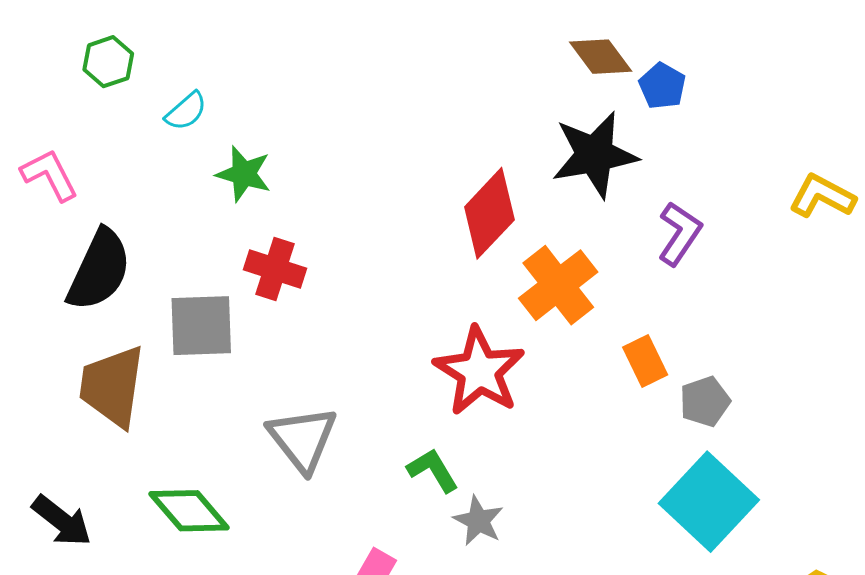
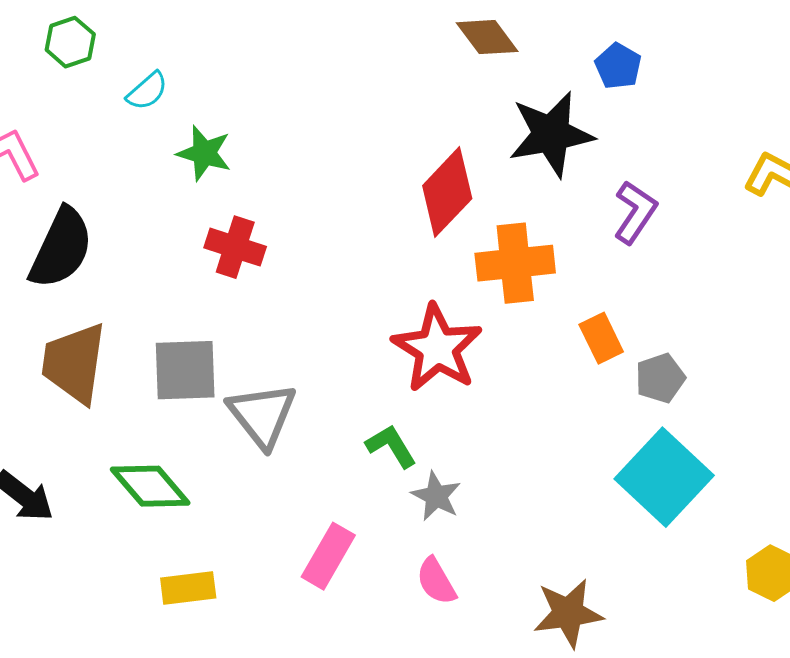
brown diamond: (601, 57) -> (487, 37), moved
orange cross: (558, 285) -> (515, 263), turned 32
gray square: (201, 326) -> (185, 370), moved

